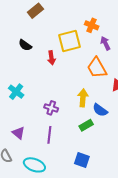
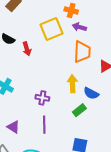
purple arrow: (105, 43) -> (79, 27), moved, turned -40
red arrow: (51, 58) -> (27, 49), moved
orange trapezoid: (97, 68) -> (82, 52), turned -140

